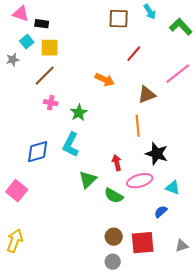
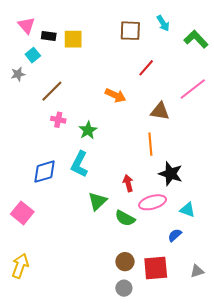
pink triangle: (21, 14) -> (26, 25), turned 30
yellow square: (50, 48) -> (73, 39), moved
brown triangle: (147, 95) -> (160, 111), turned 30

